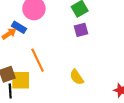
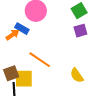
orange line: (38, 60) -> (40, 60), turned -30

